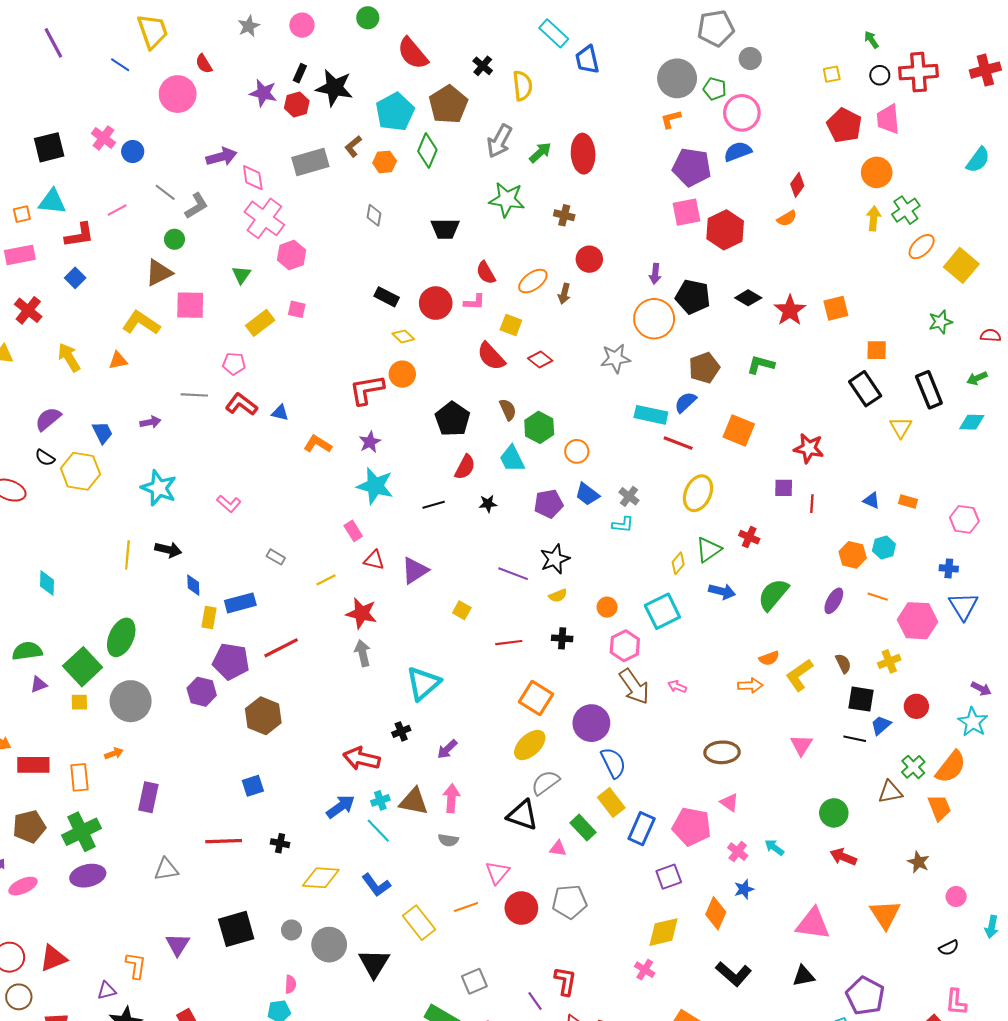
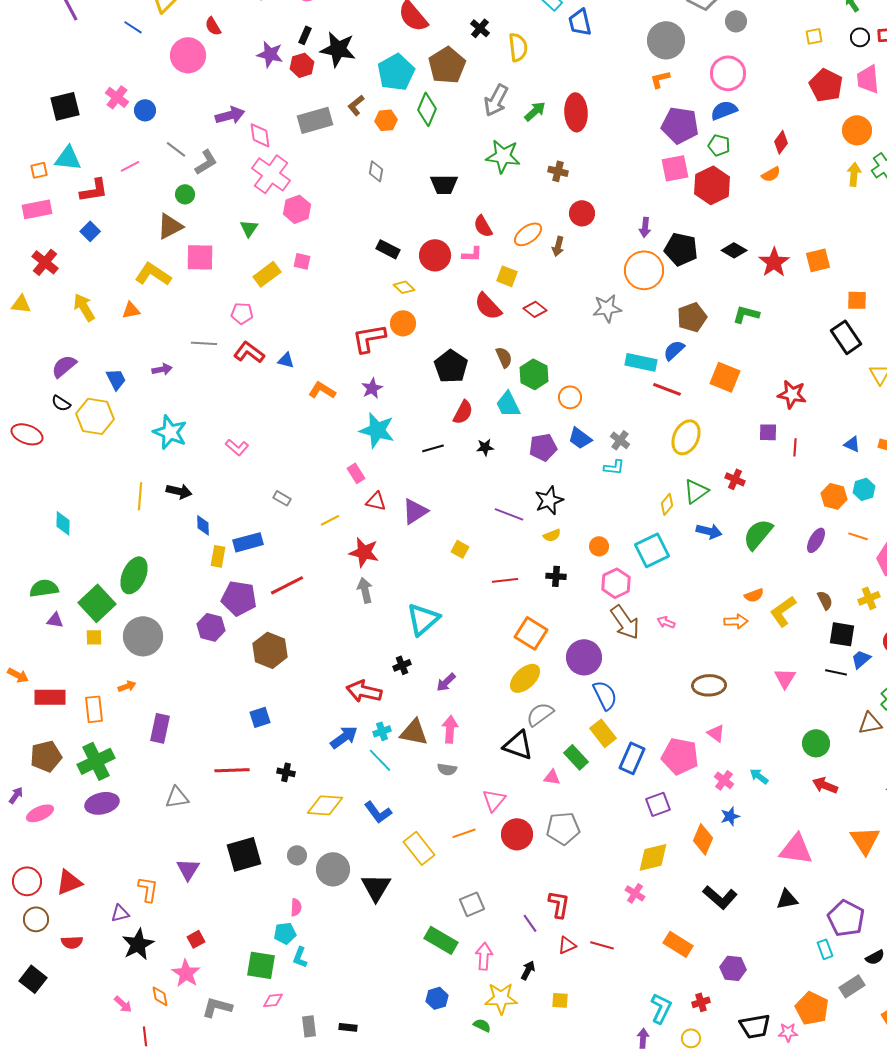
green pentagon: (715, 89) -> (719, 145), moved
purple triangle: (39, 684) -> (55, 620), turned 30

